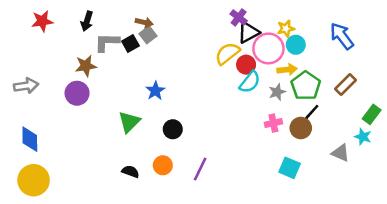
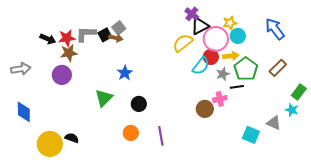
red star: (42, 21) -> (67, 38), moved
black arrow: (87, 21) -> (48, 39), moved, turned -84
brown arrow: (144, 22) -> (116, 38), moved
red circle: (246, 65) -> (211, 57), moved
black line: (312, 112) -> (237, 87), moved, turned 40
brown circle: (301, 128) -> (205, 109), moved
cyan square: (290, 168) -> (251, 135), moved
purple line: (200, 169) -> (161, 136), turned -36
black semicircle: (130, 172) -> (72, 138), moved
yellow circle: (34, 180) -> (50, 144), moved

